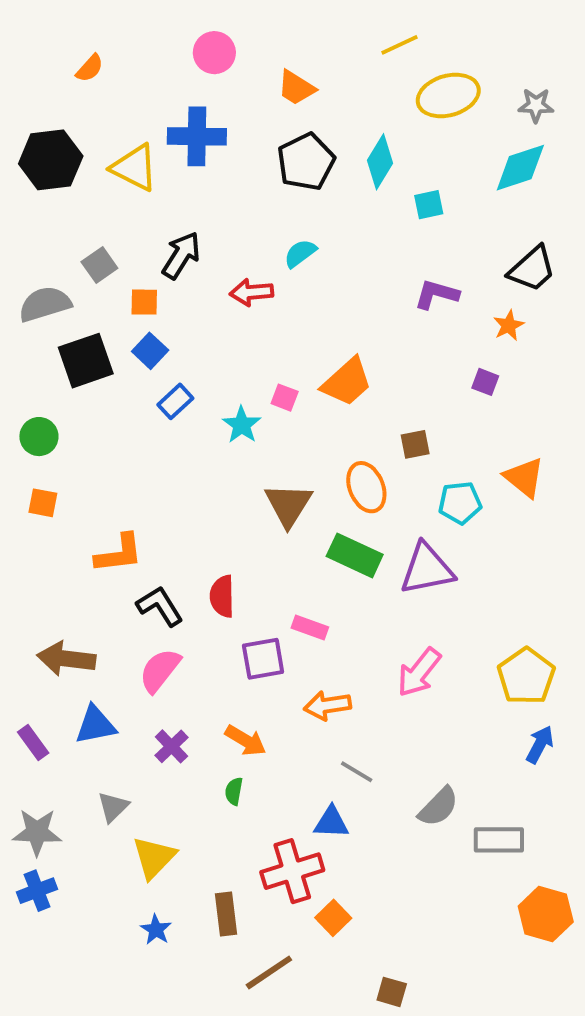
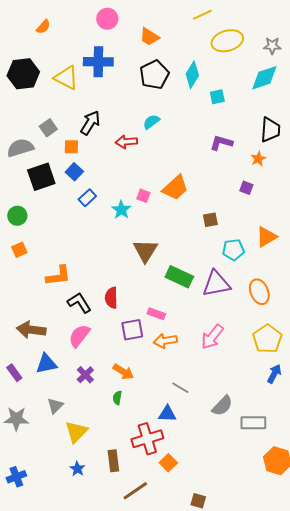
black trapezoid: (532, 269) -> (270, 130), turned -44
orange triangle: (524, 477) -> (266, 237), turned 50
orange ellipse: (366, 487) -> (259, 292), moved
orange square: (43, 503) -> (19, 250), turned -35
orange arrow: (327, 705) -> (165, 341), moved
blue cross: (37, 891) -> (16, 477), moved

